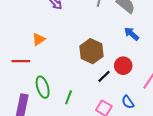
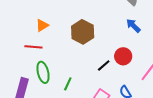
brown hexagon: (92, 51) -> (83, 32), moved
red line: (21, 61) -> (33, 47), moved

